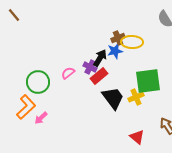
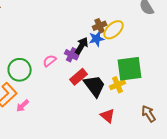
yellow ellipse: (132, 42) -> (114, 30), turned -45
red rectangle: (99, 76) -> (79, 77), moved
red triangle: (137, 137) -> (108, 116), moved

